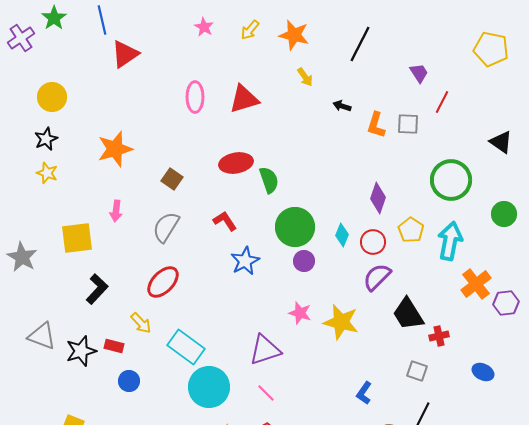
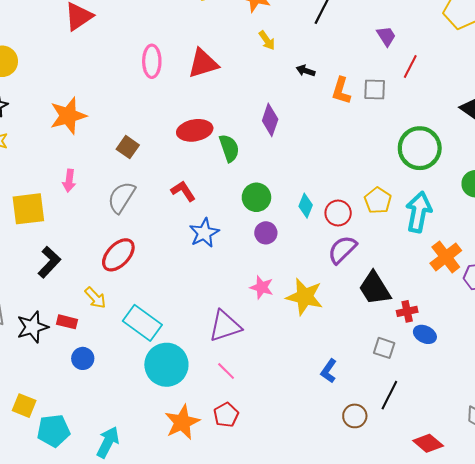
purple diamond: (378, 198) -> (270, 120), moved
green circle: (295, 227) -> (256, 197), size x0.7
blue ellipse: (483, 372) -> (425, 334), moved

